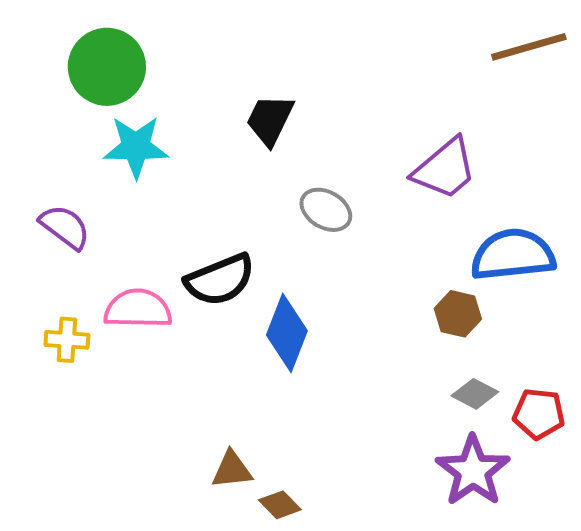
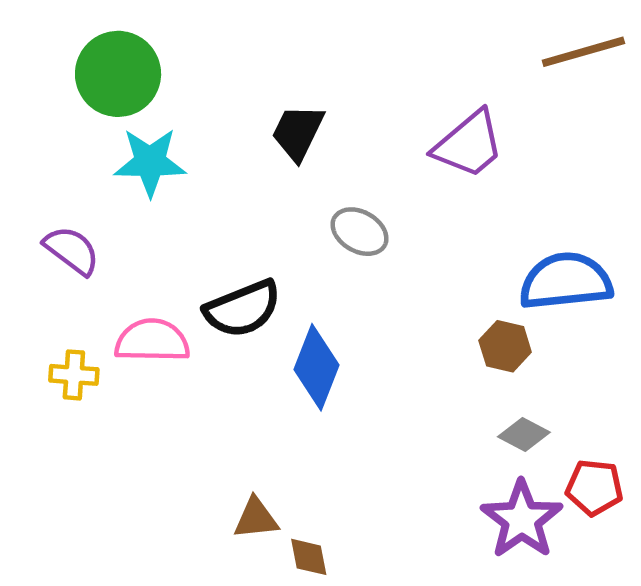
purple trapezoid: (445, 169) -> (469, 144), moved
red pentagon: (539, 414) -> (594, 487), moved
brown diamond: (280, 505) -> (309, 557), turned 33

